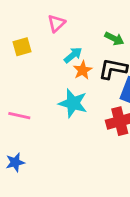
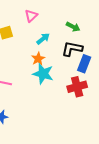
orange star: (83, 70) -> (38, 59), moved

